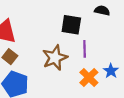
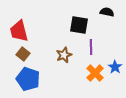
brown star: (55, 58) -> (64, 55), size x0.7

